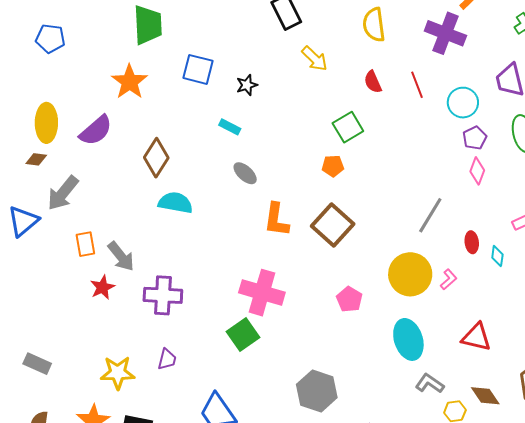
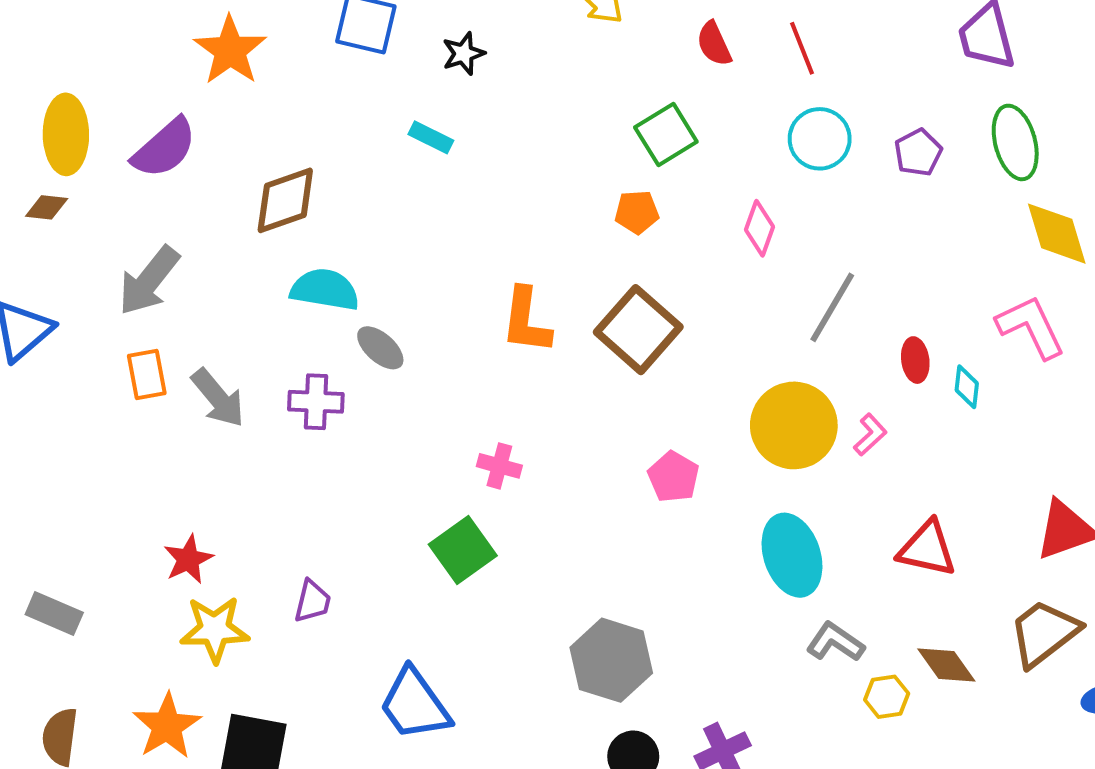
cyan circle: (463, 103) -> (820, 139), moved
brown diamond: (156, 158) -> (285, 200), turned 39
pink diamond: (477, 171) -> (759, 228), moved
gray ellipse: (245, 173) -> (380, 348), moved
gray arrow: (63, 193) -> (149, 281), moved
red star: (102, 287) -> (188, 559), moved
pink cross: (262, 293) -> (499, 466), size x0.5
purple cross: (163, 295) -> (316, 402), moved, size x0.7

